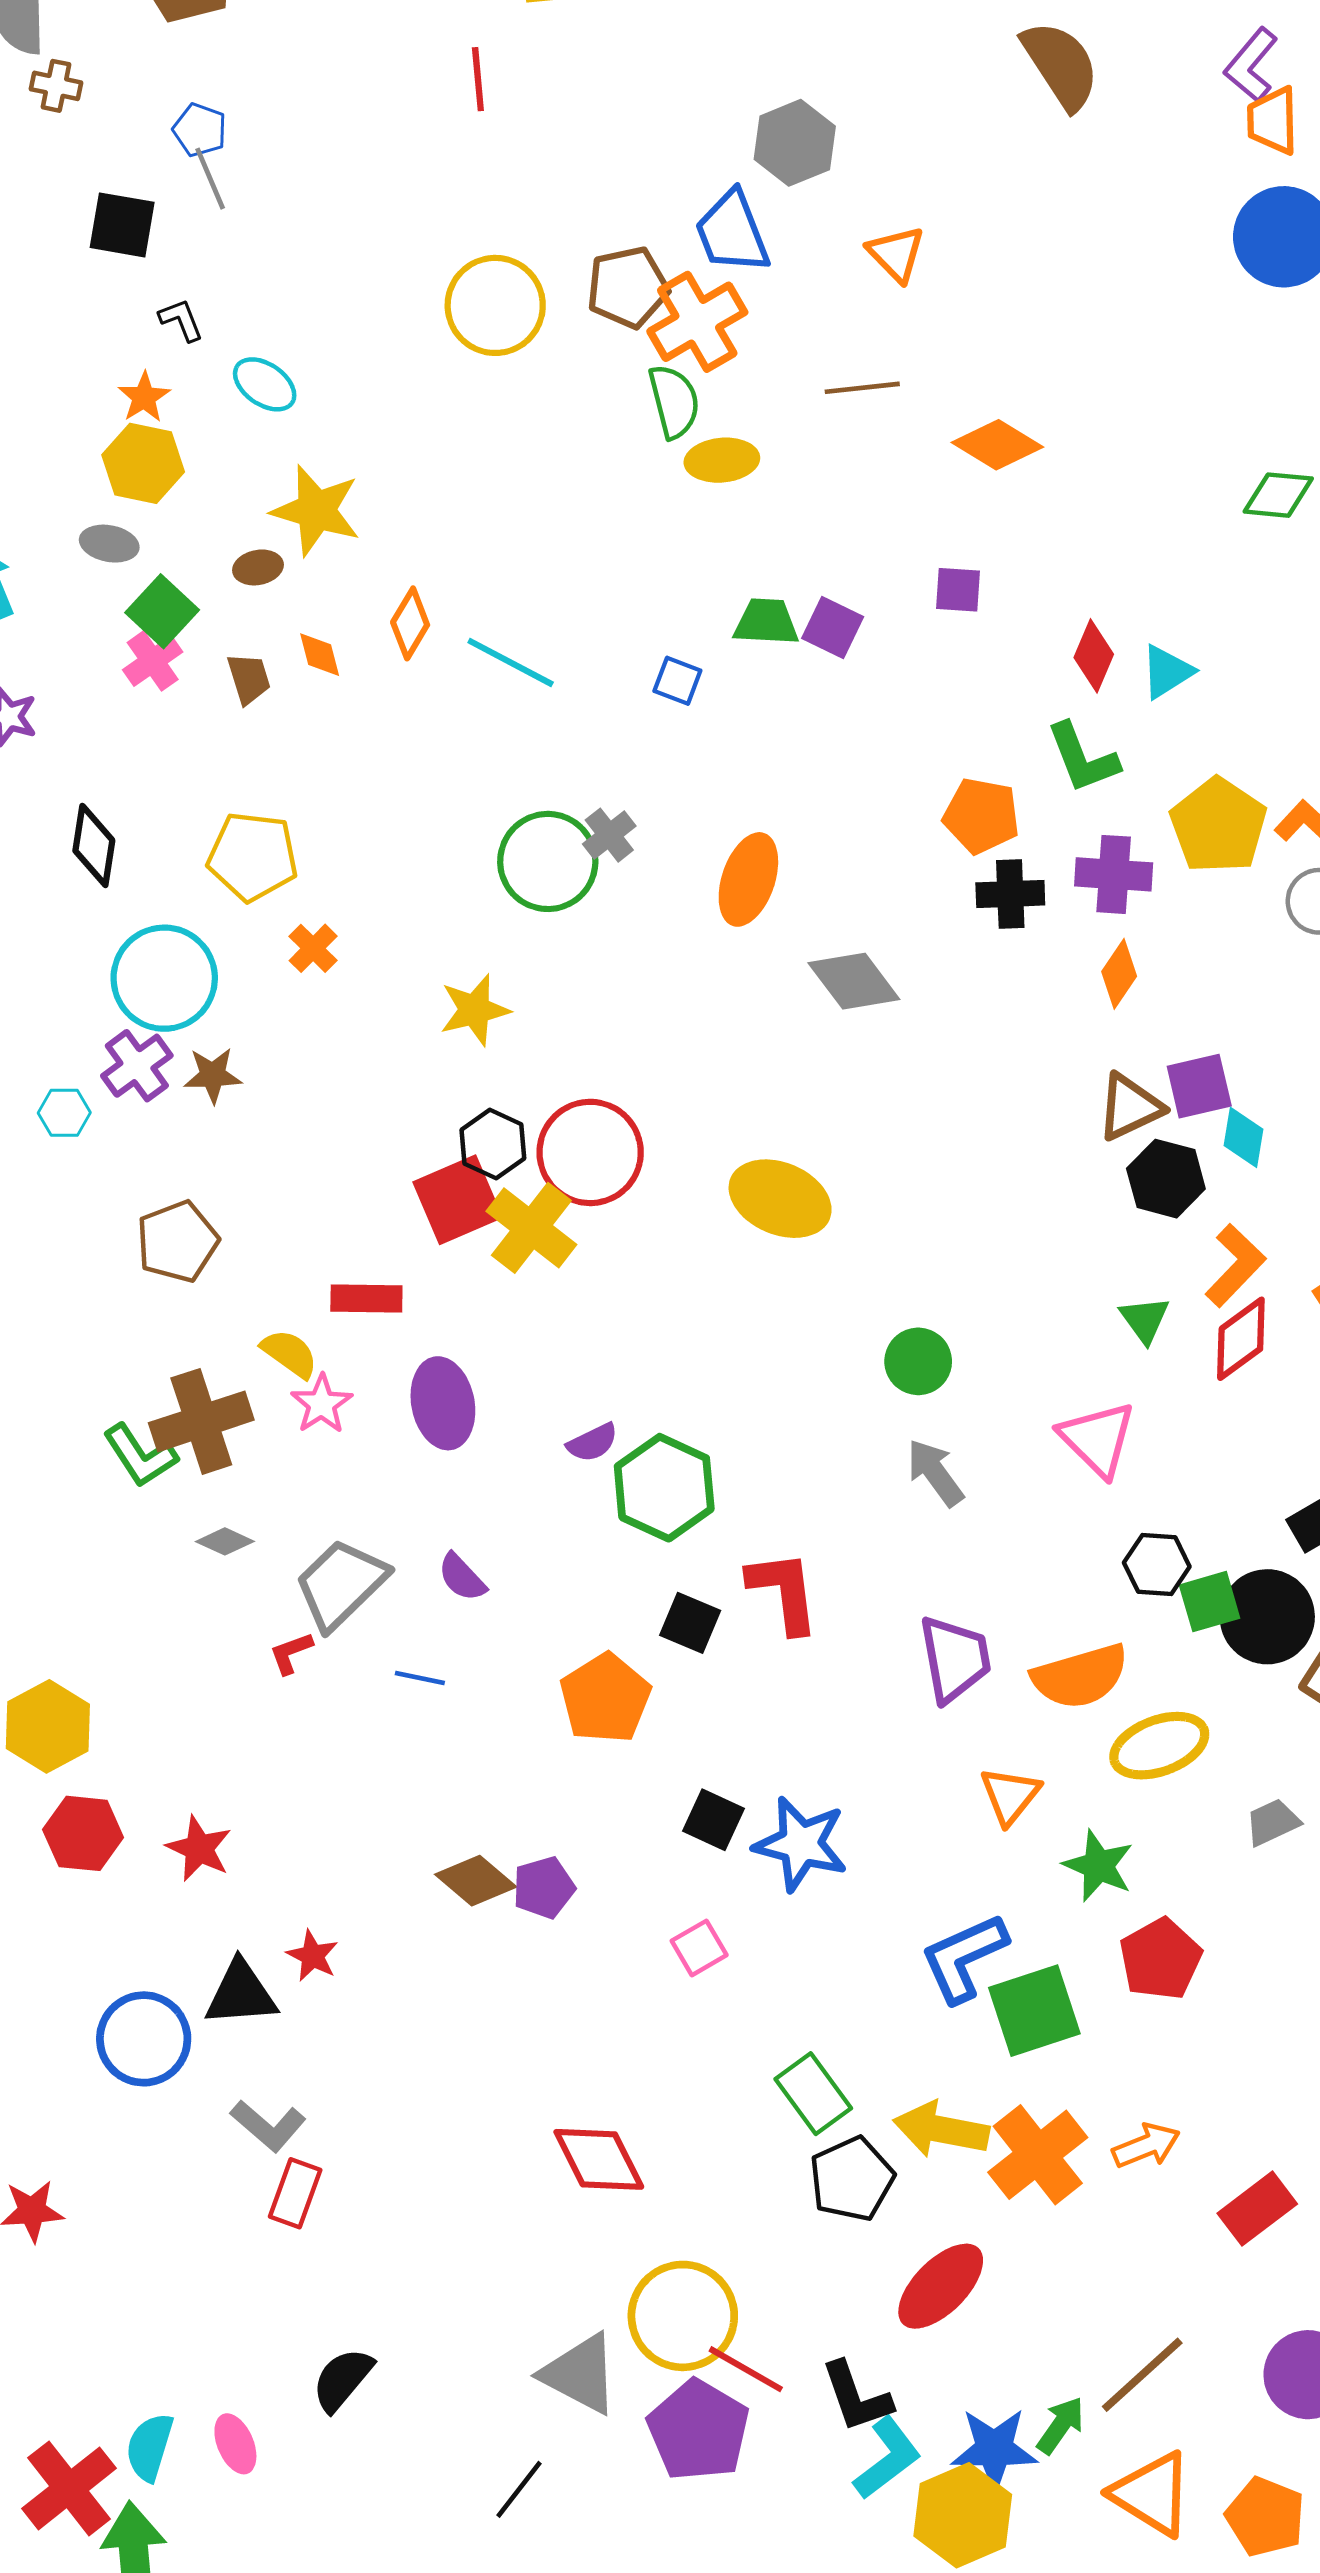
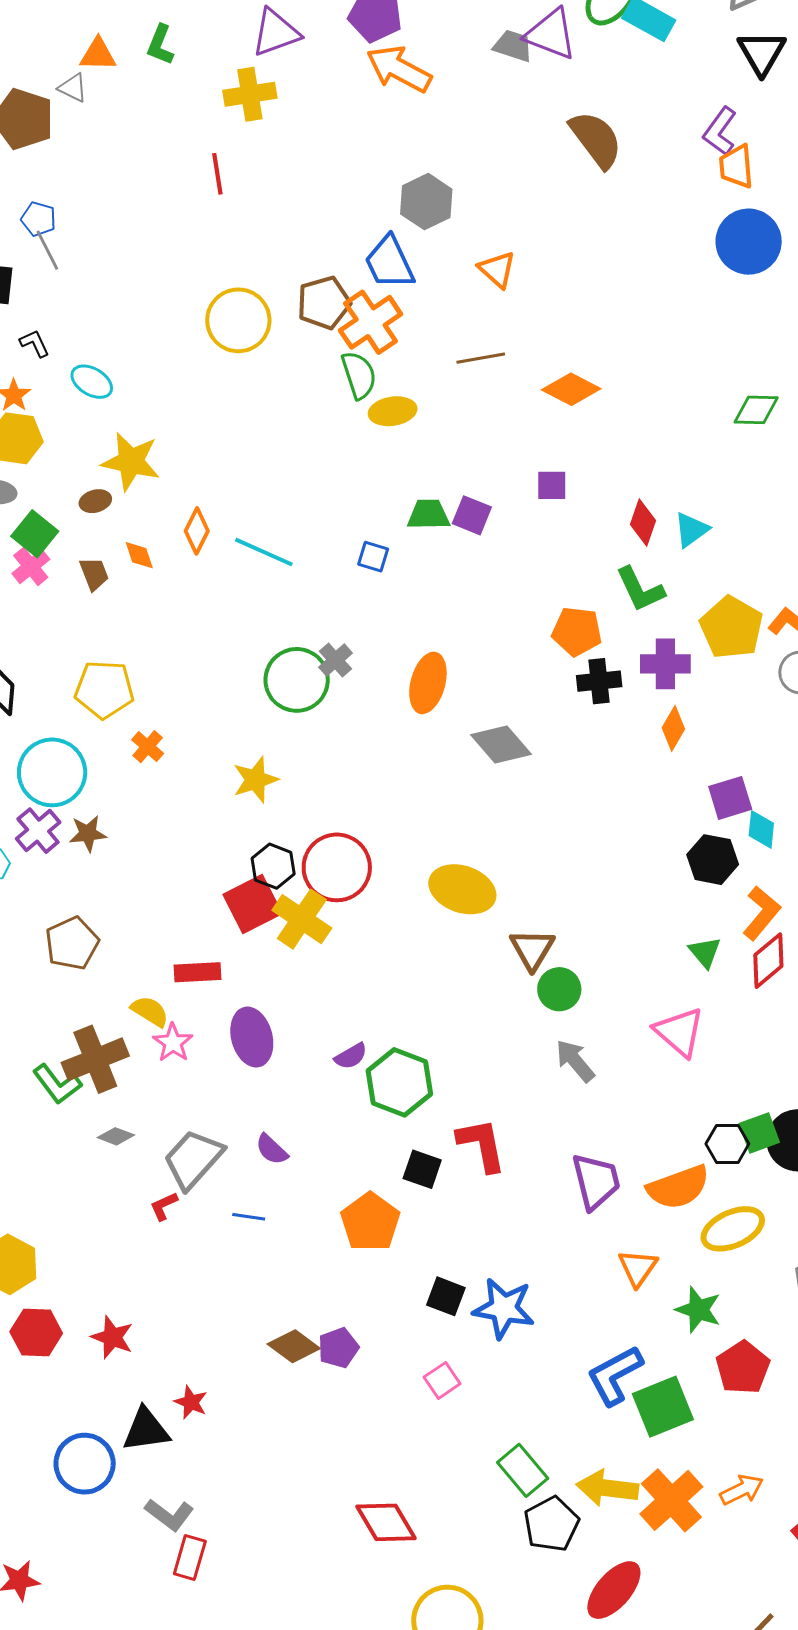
brown triangle: (1130, 1107) -> (532, 949), moved, turned -30
black hexagon: (1157, 1565) -> (727, 1144), moved

